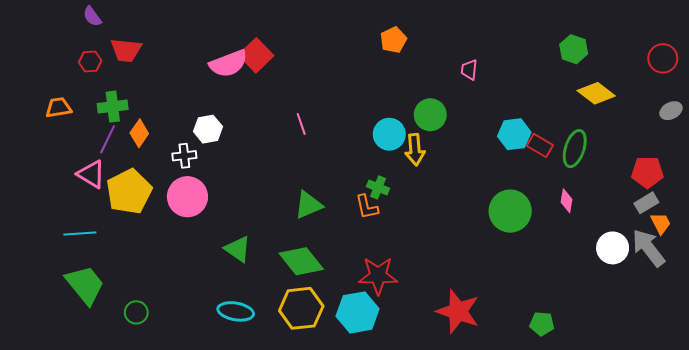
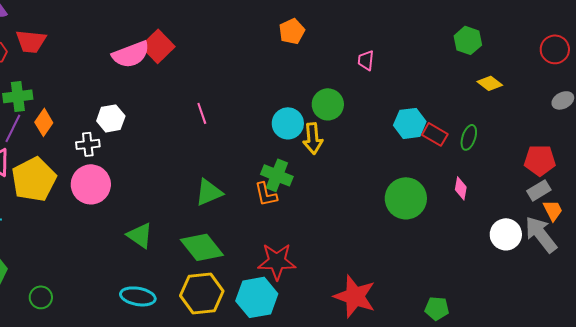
yellow diamond: (596, 93) -> (490, 83), size x0.7
green ellipse: (575, 149) -> (469, 137), size x0.7
green cross: (378, 187) -> (277, 175), size x1.4

